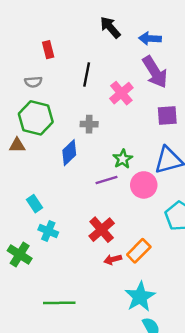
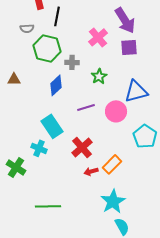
black line: (87, 74) -> (57, 16), moved
purple square: (167, 115) -> (129, 47), moved
green hexagon: (36, 118) -> (47, 48), moved
green star: (123, 159) -> (99, 76), moved
cyan rectangle: (35, 204) -> (52, 126), moved, size x1.6

